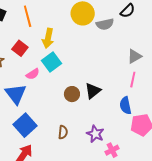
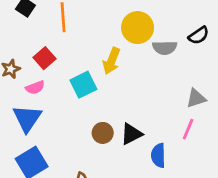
yellow arrow: (48, 38) -> (111, 61), moved
pink semicircle: (33, 74) -> (35, 88), moved
blue semicircle: (125, 105) -> (158, 155), moved

